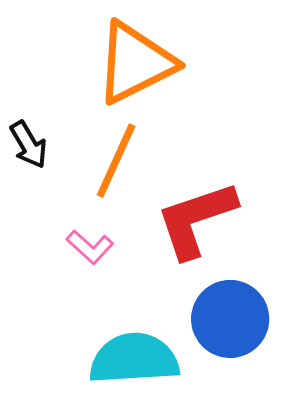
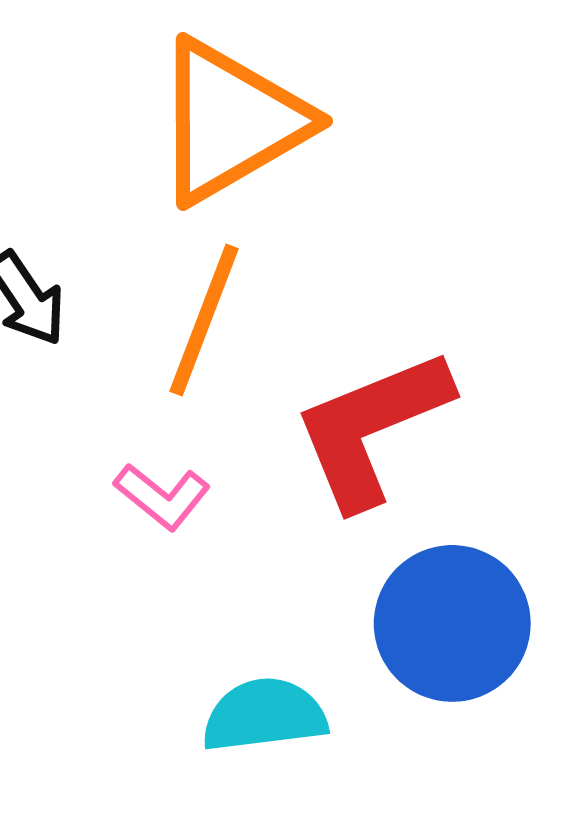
cyan semicircle: (134, 359) -> (264, 715), size x0.7

